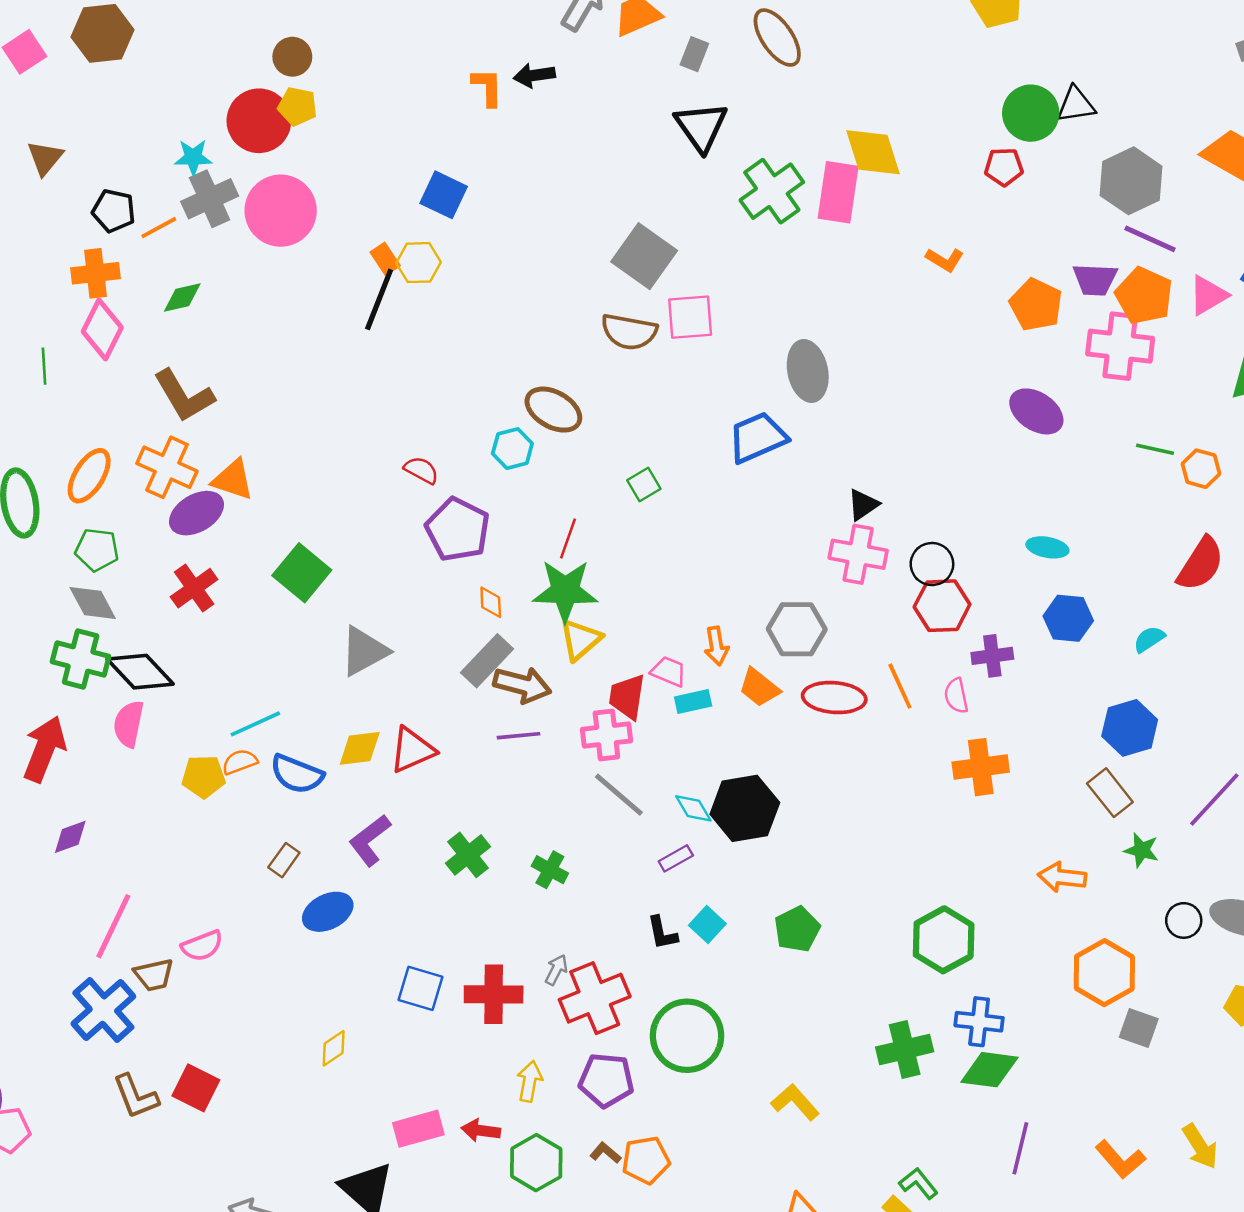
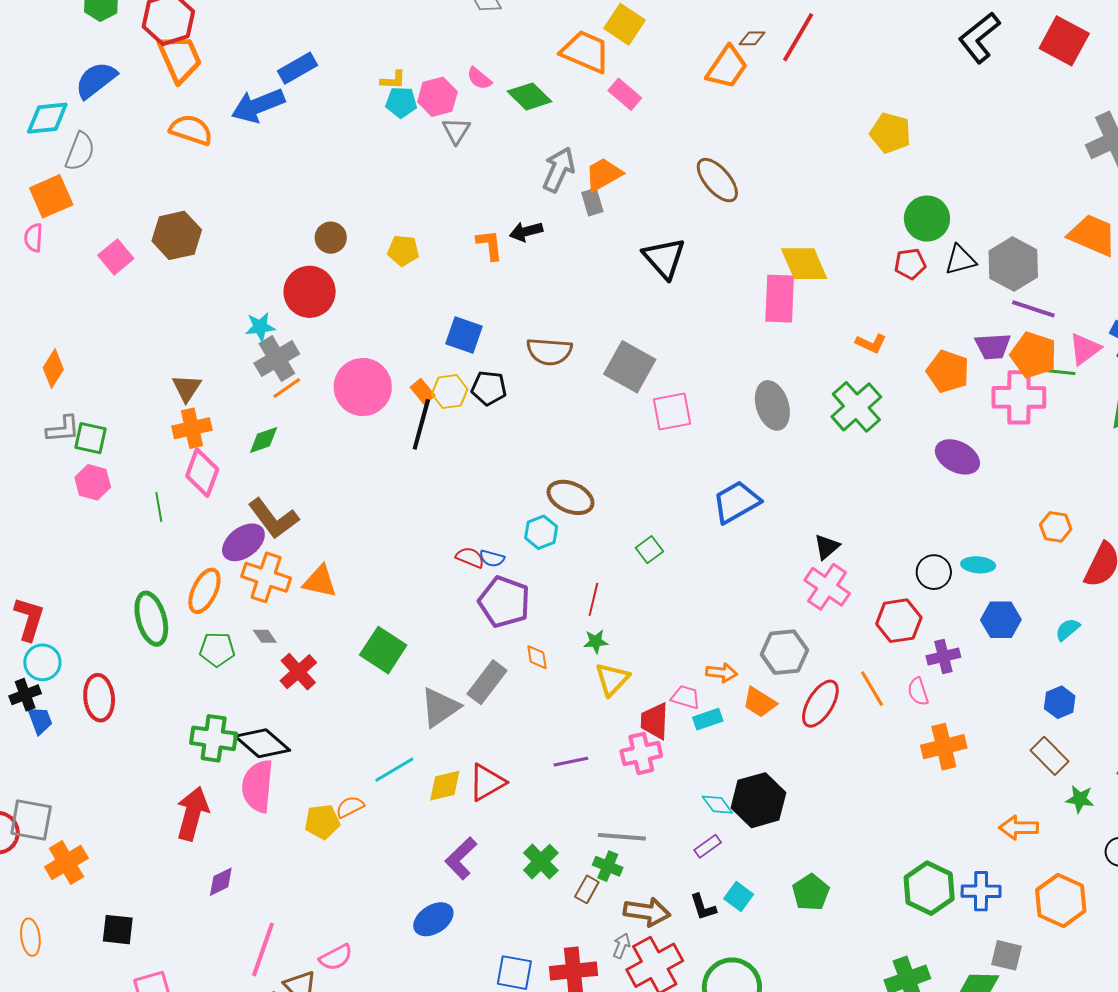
gray rectangle: (694, 54) -> (592, 202), moved, turned -32
black triangle: (1076, 105) -> (960, 260), moved
yellow pentagon: (297, 106) -> (403, 251), moved
brown triangle: (45, 158) -> (187, 388), moved
green cross: (772, 191) -> (856, 407), moved
black pentagon: (114, 211) -> (489, 388), moved
pink circle: (281, 211) -> (363, 387), moved
orange line: (159, 228) -> (287, 388), moved
brown semicircle: (629, 332) -> (549, 351), moved
gray ellipse: (808, 371) -> (772, 405), moved
green line: (1155, 449) -> (1060, 372), moved
orange hexagon: (1201, 469) -> (1056, 527), moved
purple ellipse: (197, 513) -> (243, 542), moved
pink cross: (858, 554) -> (827, 587), turned 30
black circle: (932, 564) -> (934, 572), moved
green star: (565, 591) -> (596, 642), size x0.5
gray diamond: (93, 603) -> (265, 636), moved, size x0.6
orange arrow: (716, 646) -> (722, 673), turned -68
gray rectangle: (487, 661) -> (487, 682), moved
brown arrow: (522, 685) -> (647, 912), moved
red ellipse: (834, 698) -> (820, 704), turned -57
pink semicircle: (129, 724) -> (258, 786), size x1.4
cyan line: (255, 724) -> (394, 770), moved
blue hexagon: (1130, 728) -> (1060, 702), size x0.7
blue semicircle: (297, 774) -> (492, 558), moved, size x0.6
gray line: (619, 795) -> (622, 837), moved, turned -30
brown rectangle: (284, 860) -> (587, 889), moved
blue cross: (979, 1022) -> (981, 891), moved
gray square: (1139, 1028) -> (1006, 955), moved

